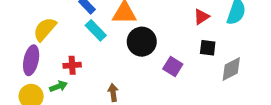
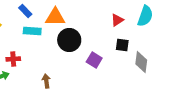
cyan rectangle: (96, 30) -> (32, 31), turned -42
gray diamond: (231, 69) -> (141, 62), turned -55

